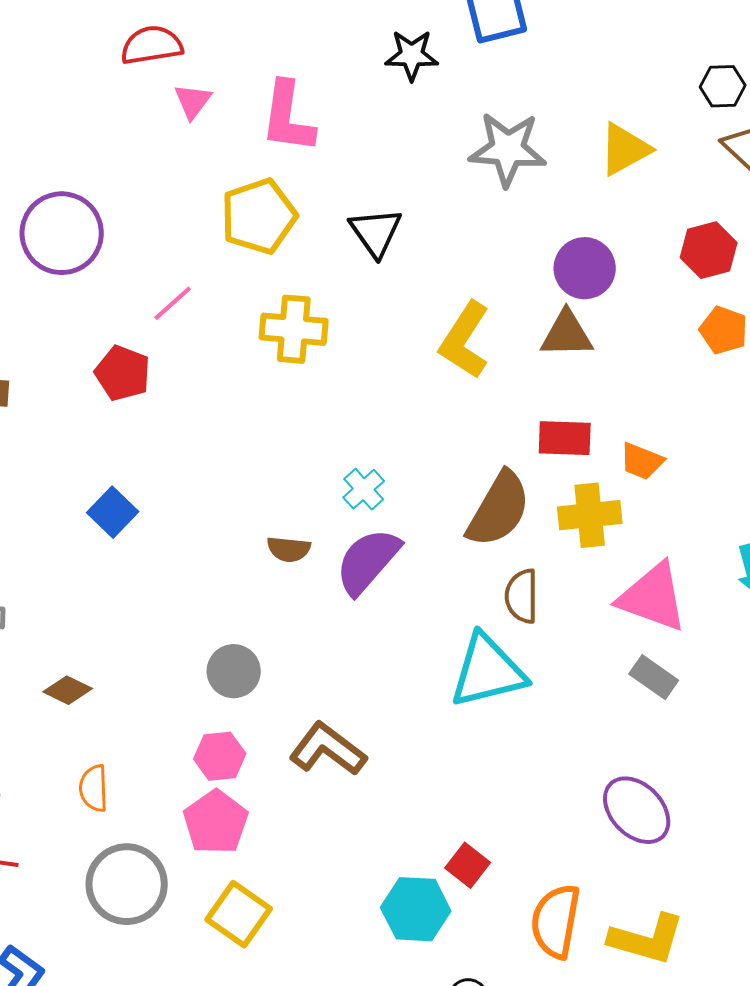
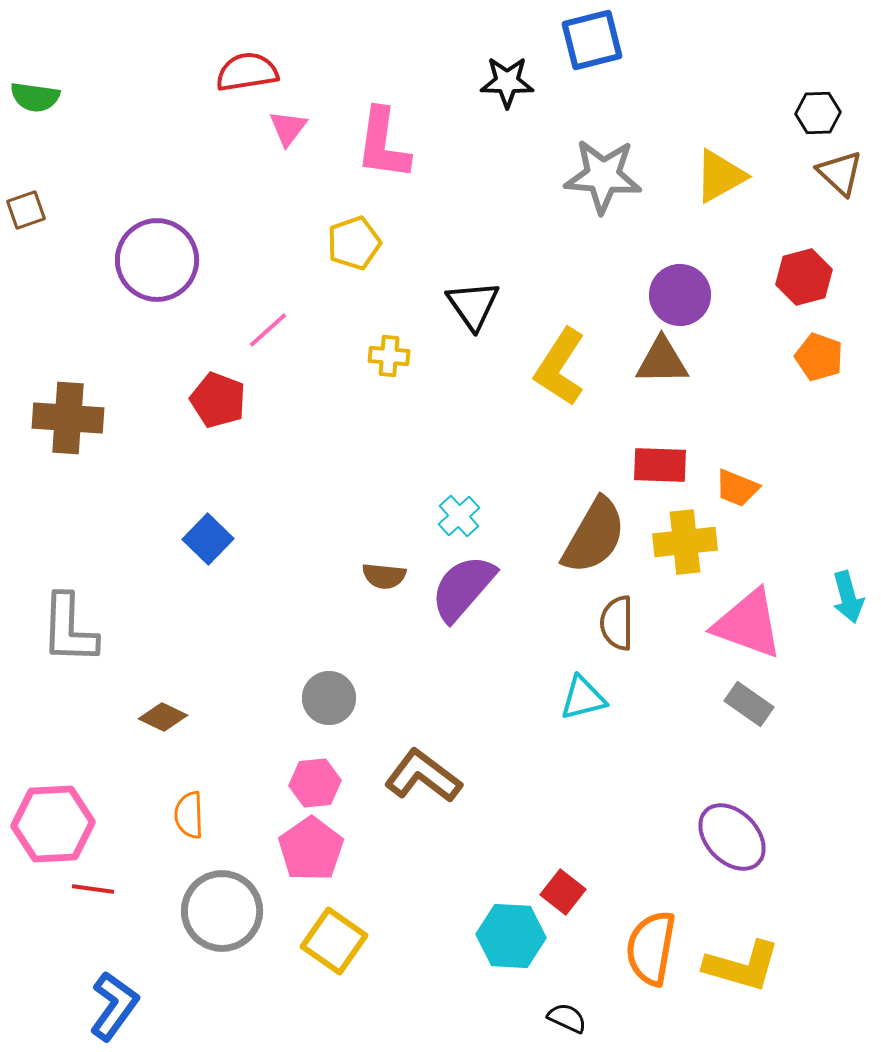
yellow pentagon: (259, 216) -> (354, 243), size x0.7
black triangle: (376, 232) -> (473, 305), moved
yellow cross: (294, 329) -> (389, 356), size x0.6
cyan triangle: (488, 671) -> (583, 698), size x0.6

